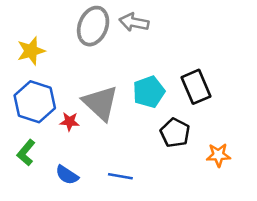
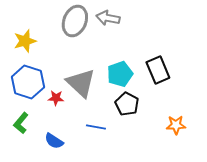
black pentagon: (175, 133) -> (127, 104), moved
blue line: (120, 176) -> (96, 127), moved

